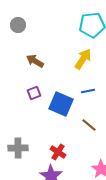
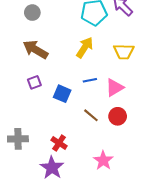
gray circle: (18, 25) -> (32, 13), moved
brown arrow: (35, 61) -> (35, 50), size x1.4
blue square: (61, 104) -> (62, 94), size x0.7

